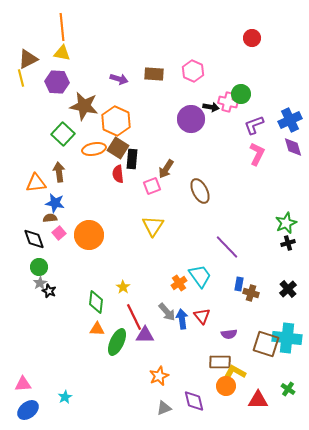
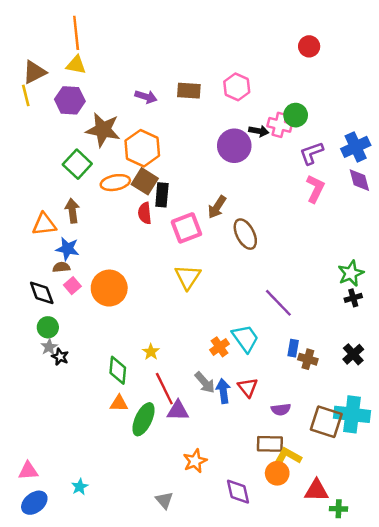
brown arrow: (166, 169) -> (217, 207), moved
pink square: (152, 186) -> (186, 228), size x1.4
green cross: (288, 389) -> (339, 509), moved, turned -32
gray triangle: (164, 408) -> (164, 500), moved, turned -49

